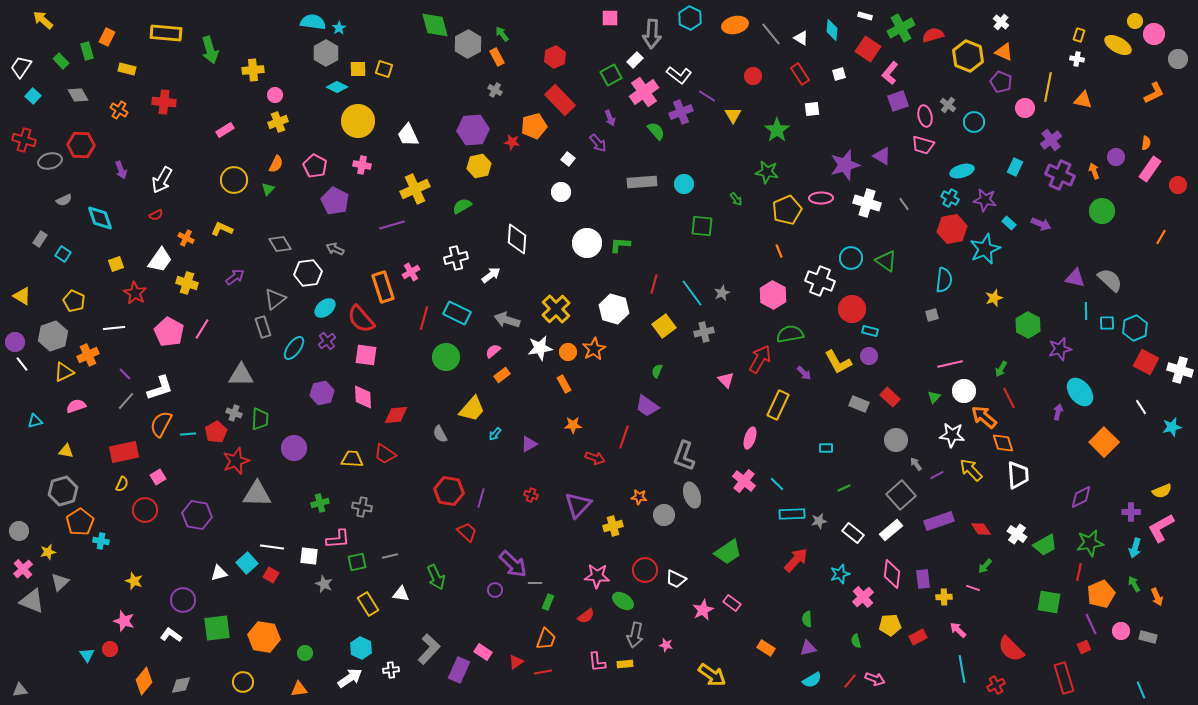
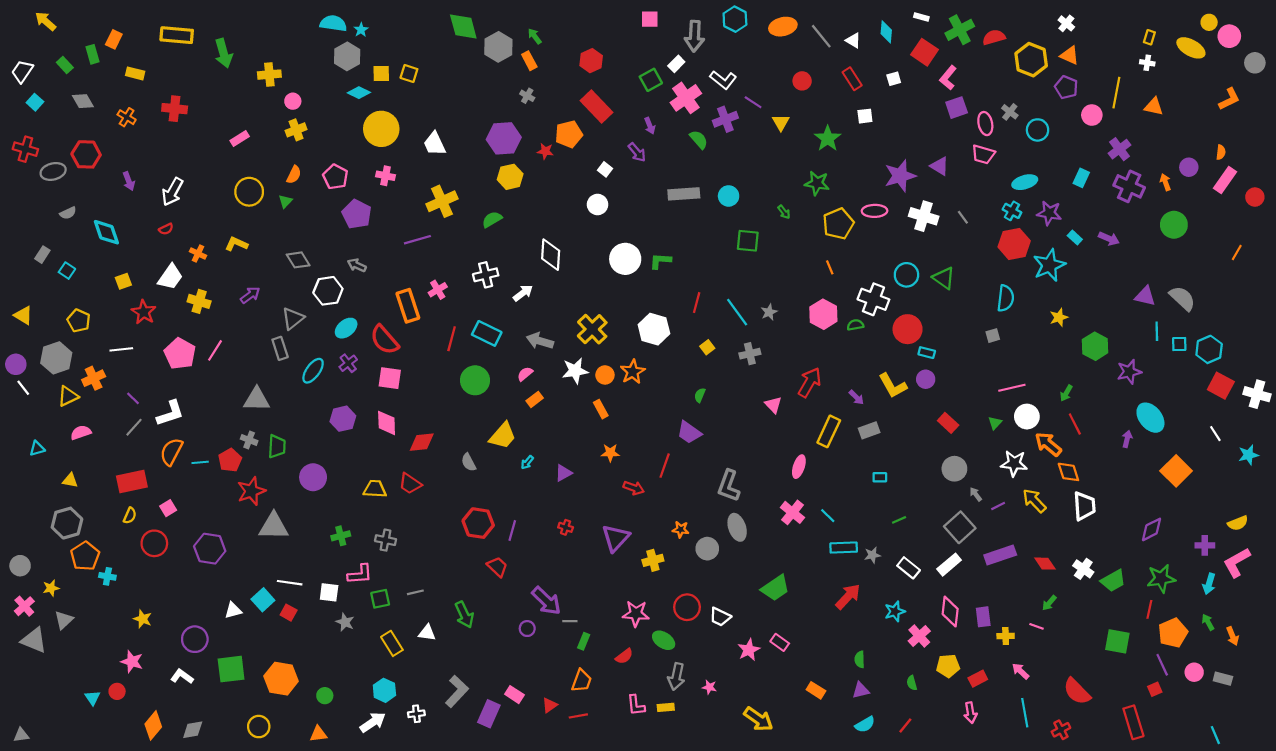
yellow square: (664, 326) -> (707, 347), size x0.6
green semicircle: (790, 334) -> (855, 325), moved, size x0.6
gray rectangle: (859, 404) -> (869, 430), moved, turned -42
pink arrow: (875, 679) -> (970, 713), moved, turned 60

